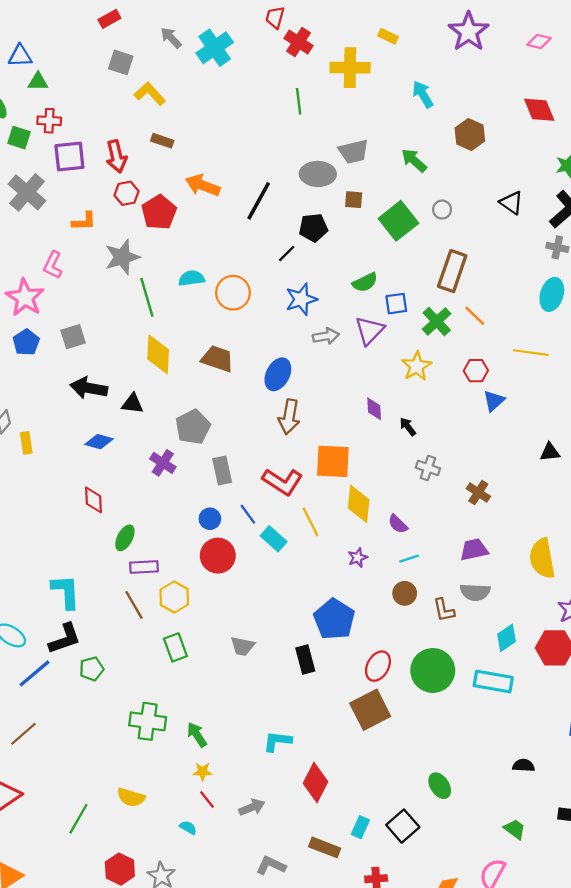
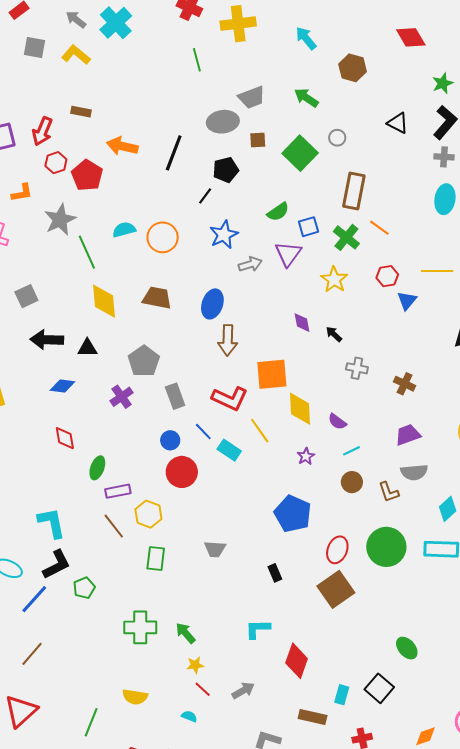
yellow L-shape: (150, 94) -> (76, 55), moved
red arrow: (116, 156) -> (42, 131), turned 44
yellow line: (531, 353) -> (437, 271), moved
purple cross: (163, 463) -> (122, 397), turned 30
green rectangle: (175, 647) -> (156, 559), turned 35
black rectangle: (305, 660) -> (275, 573), moved, size x0.7

